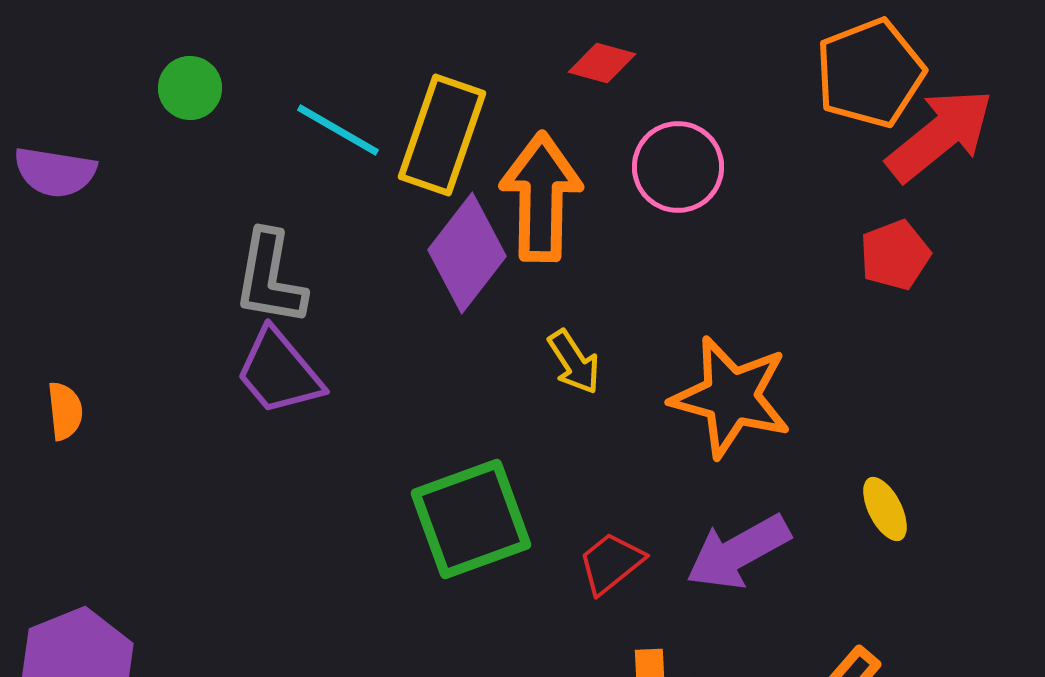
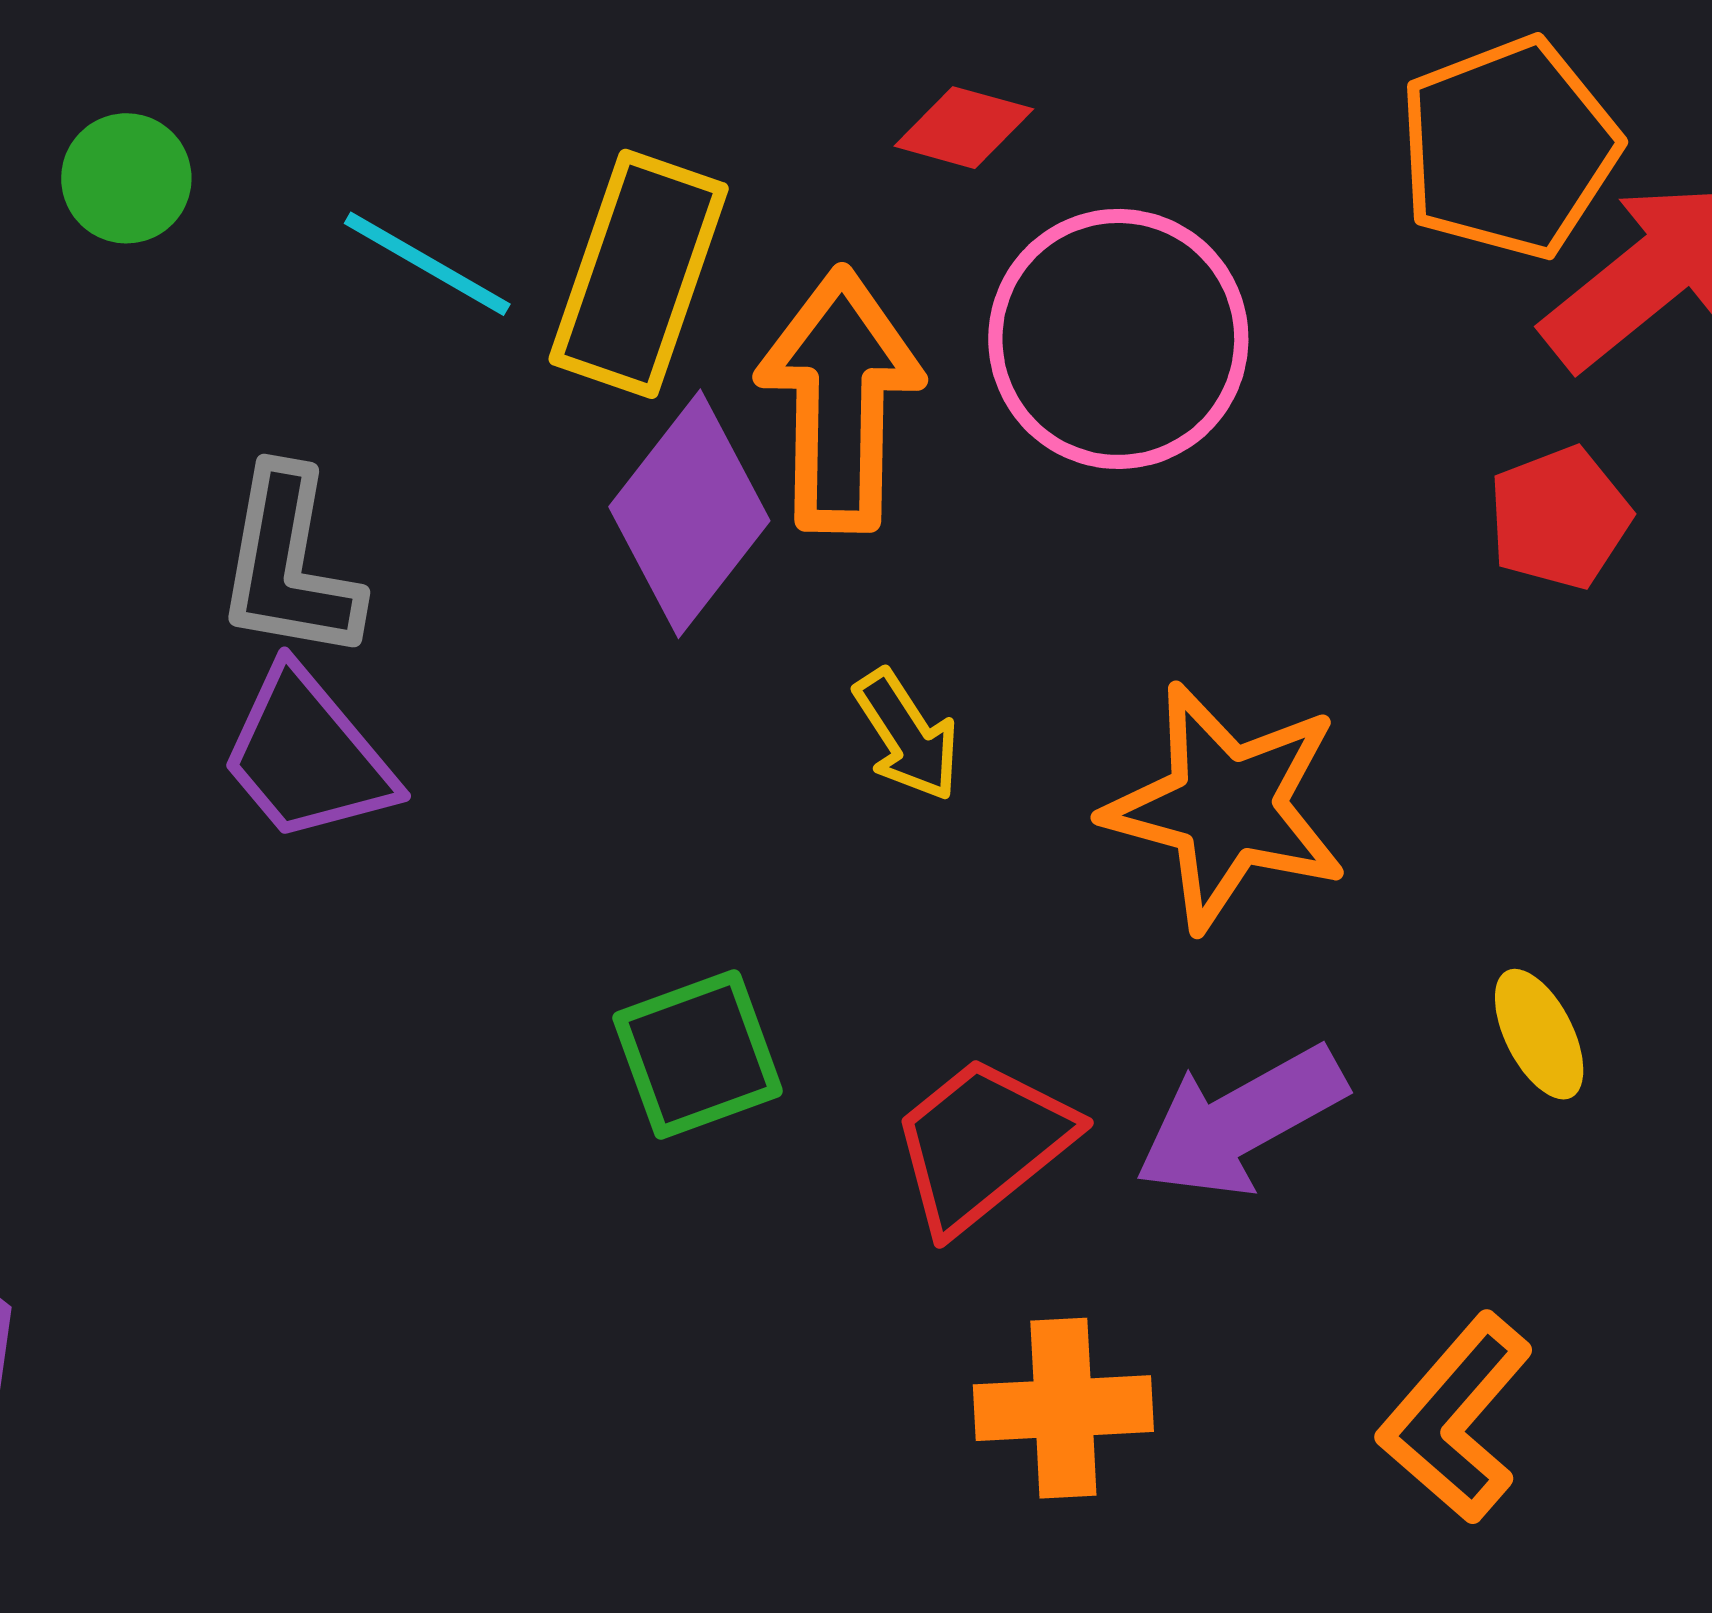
pink circle: (678, 167) -> (1118, 339), size x1.4
green square: (471, 519) -> (698, 1054), size x0.7
red trapezoid: (611, 563) -> (982, 1144), size x1.4

